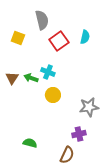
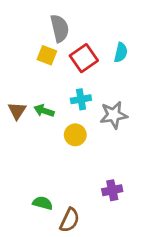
yellow square: (18, 38) -> (47, 55), moved
cyan cross: (48, 72) -> (81, 99), moved, turned -32
gray star: (89, 107) -> (114, 115), moved
brown semicircle: (67, 155) -> (70, 220), moved

